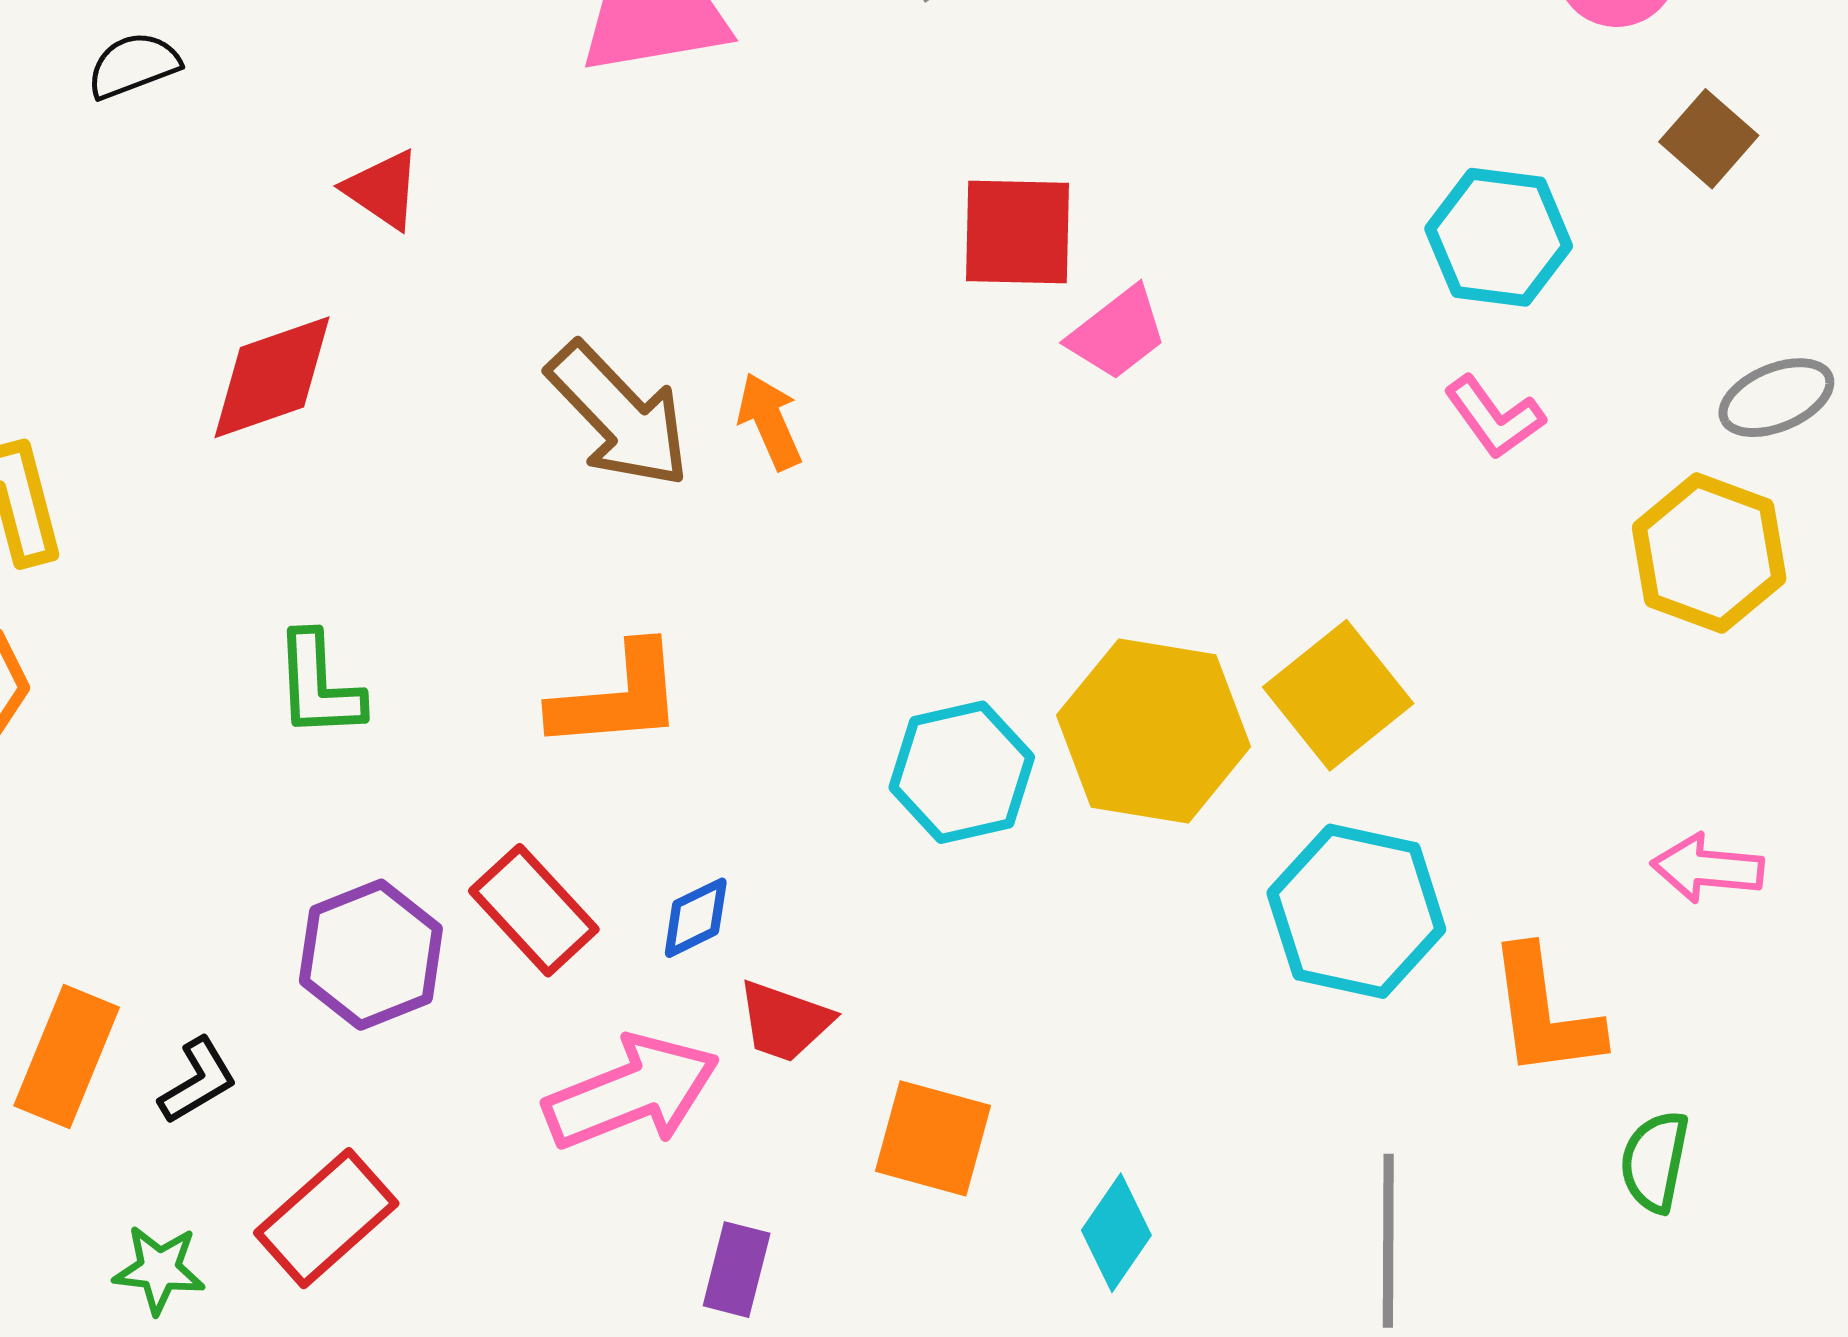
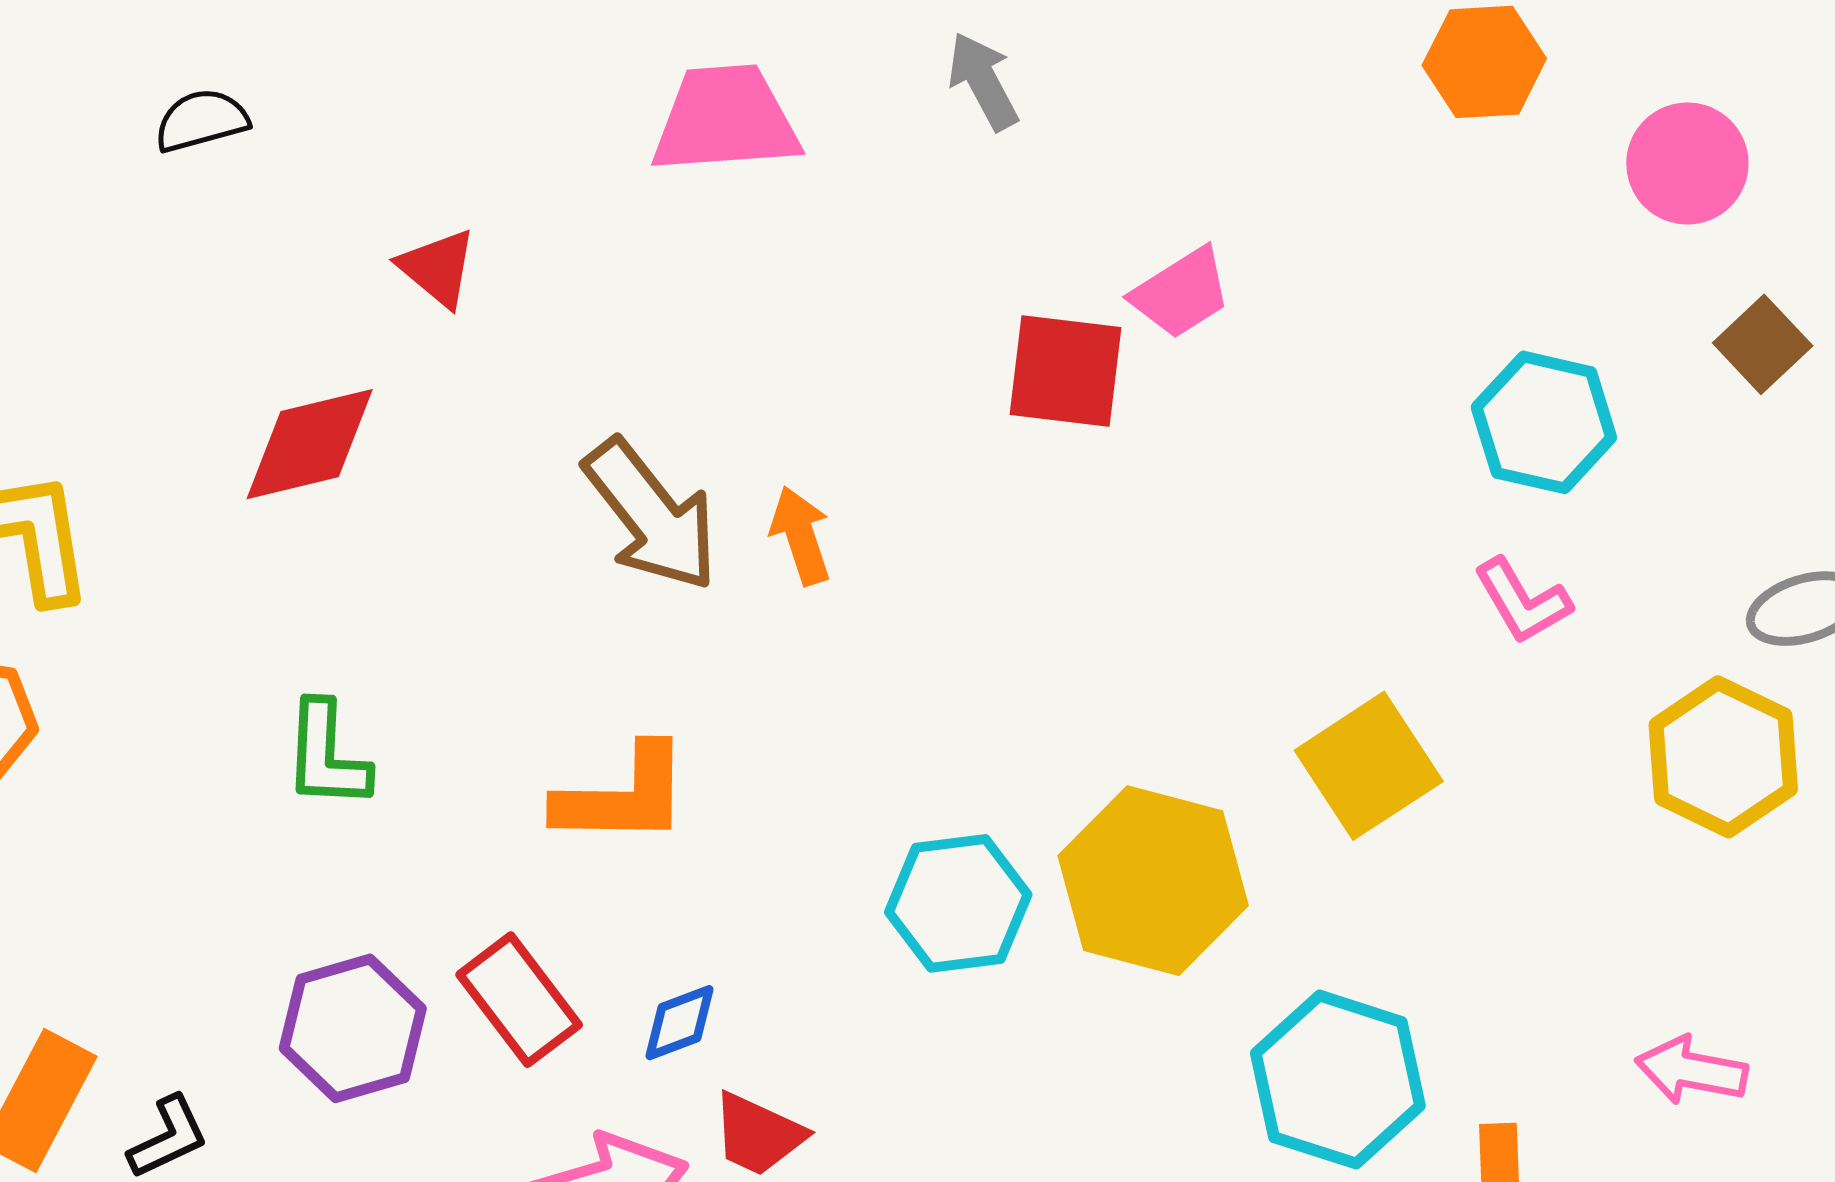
pink trapezoid: (1117, 333) -> (1181, 293), moved
yellow square: (1338, 695) -> (1369, 766), moved

